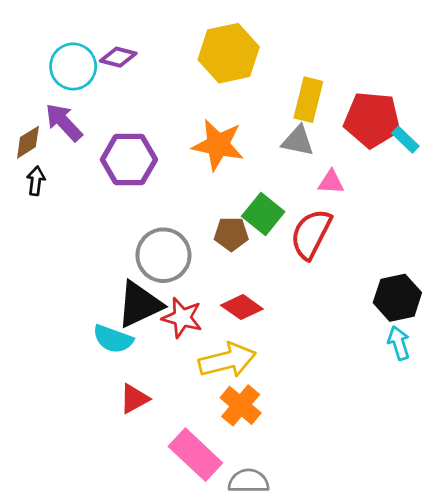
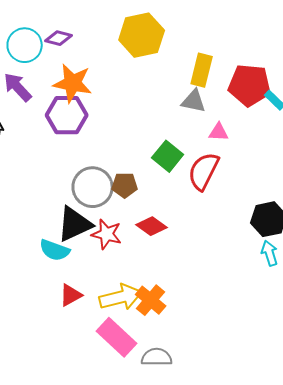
orange star: (218, 145) -> (73, 83), moved
brown pentagon: (231, 234) -> (125, 185), moved
yellow arrow: (227, 360) -> (121, 297), moved

